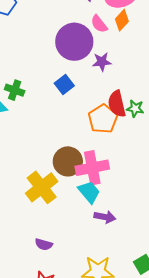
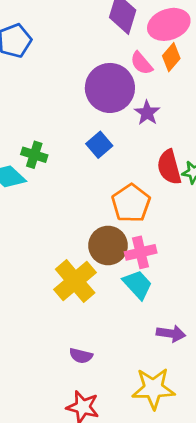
purple star: (102, 62) -> (147, 113), turned -30
orange pentagon: (103, 119) -> (131, 203), moved
pink cross: (92, 168) -> (141, 252), size x0.7
purple arrow: (105, 217) -> (171, 334), moved

